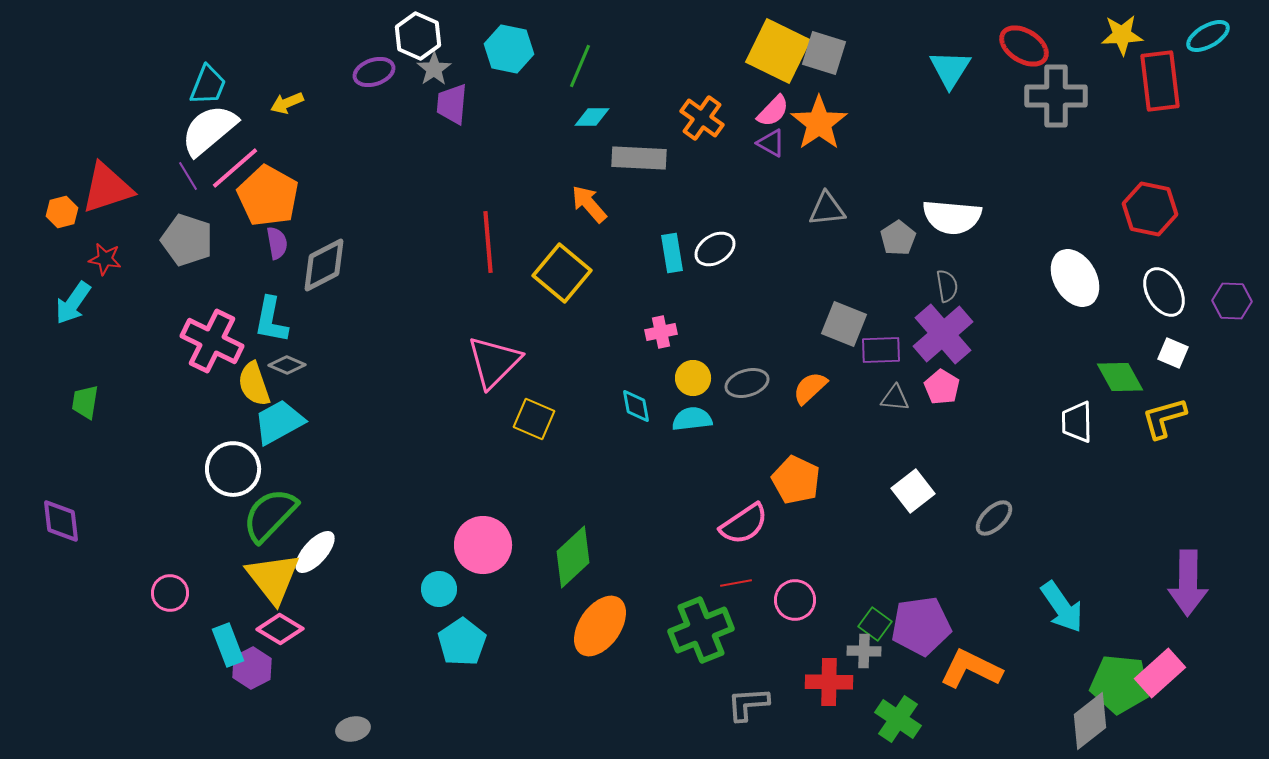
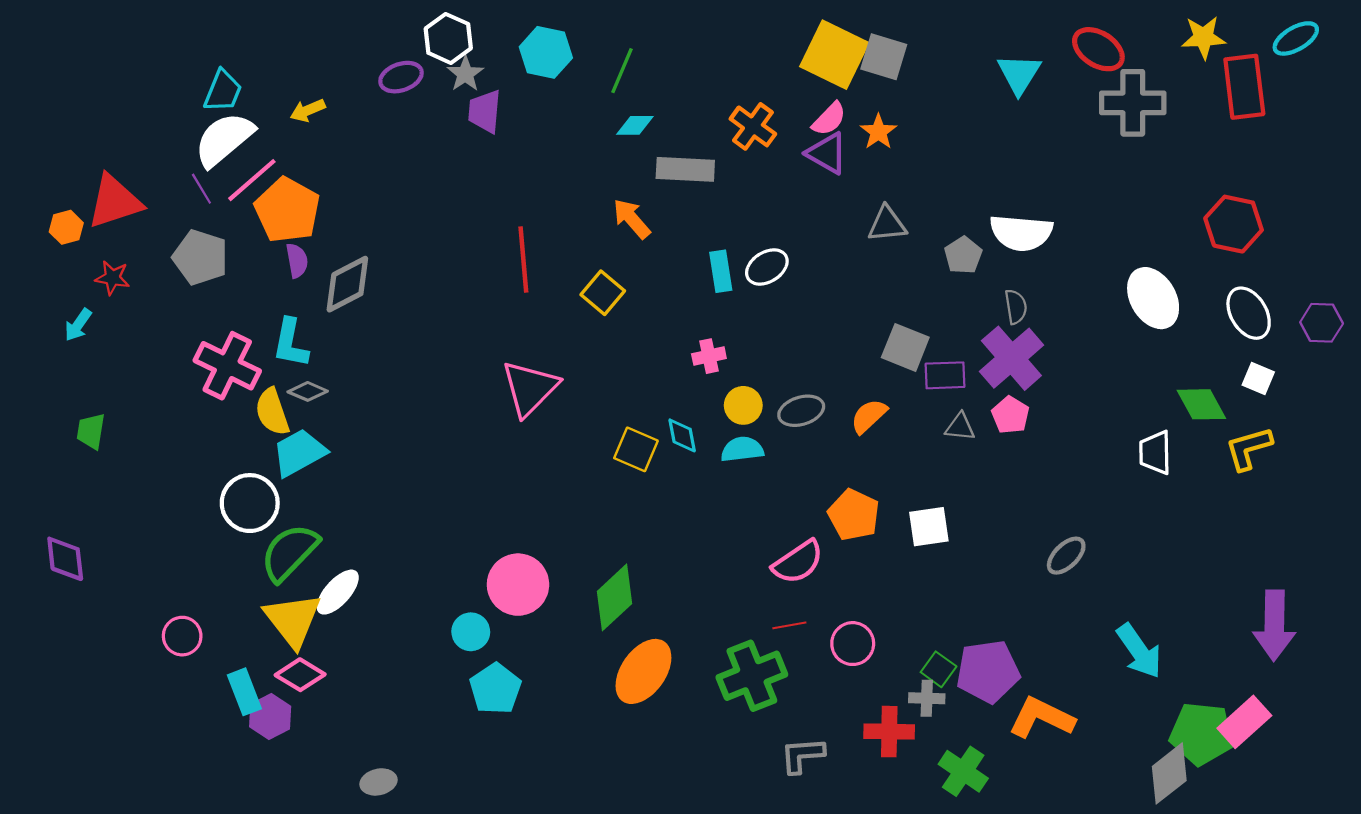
orange star: (819, 123) -> (878, 132), size x0.6
purple triangle: (771, 143) -> (827, 153), size x1.4
yellow square: (562, 273) -> (603, 293), size x0.7
cyan arrow: (73, 303) -> (78, 325), size x0.7
yellow square: (534, 419) -> (636, 449), moved
white square: (913, 491) -> (929, 527), moved, turned 30

